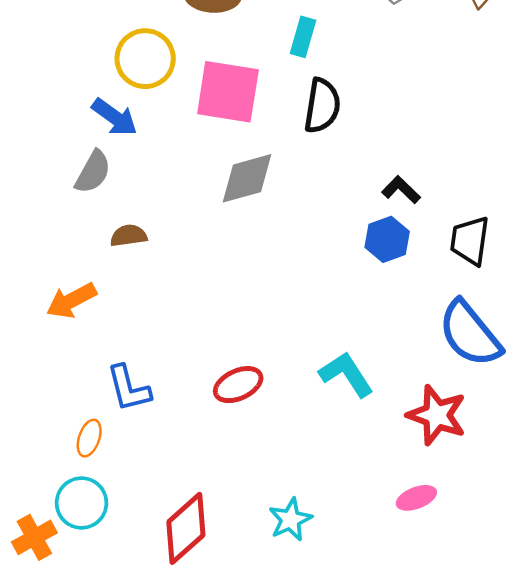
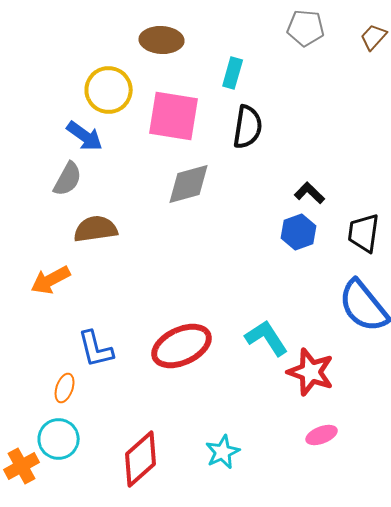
brown semicircle: (129, 236) -> (96, 229), size x1.5
red ellipse: (238, 385) -> (182, 346), size x1.5
red star: (437, 415) -> (311, 372), moved

